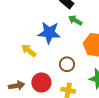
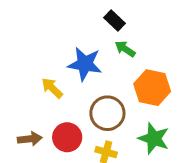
brown circle: (67, 64) -> (107, 113), size x1.5

